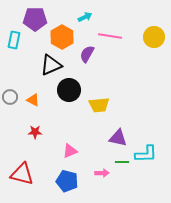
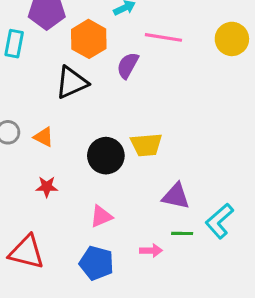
black circle: (69, 90) -> (106, 156), moved
cyan L-shape: (146, 154) -> (219, 221), turned 140

